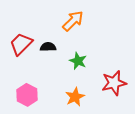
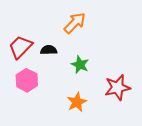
pink hexagon: (27, 95) -> (27, 80), moved

